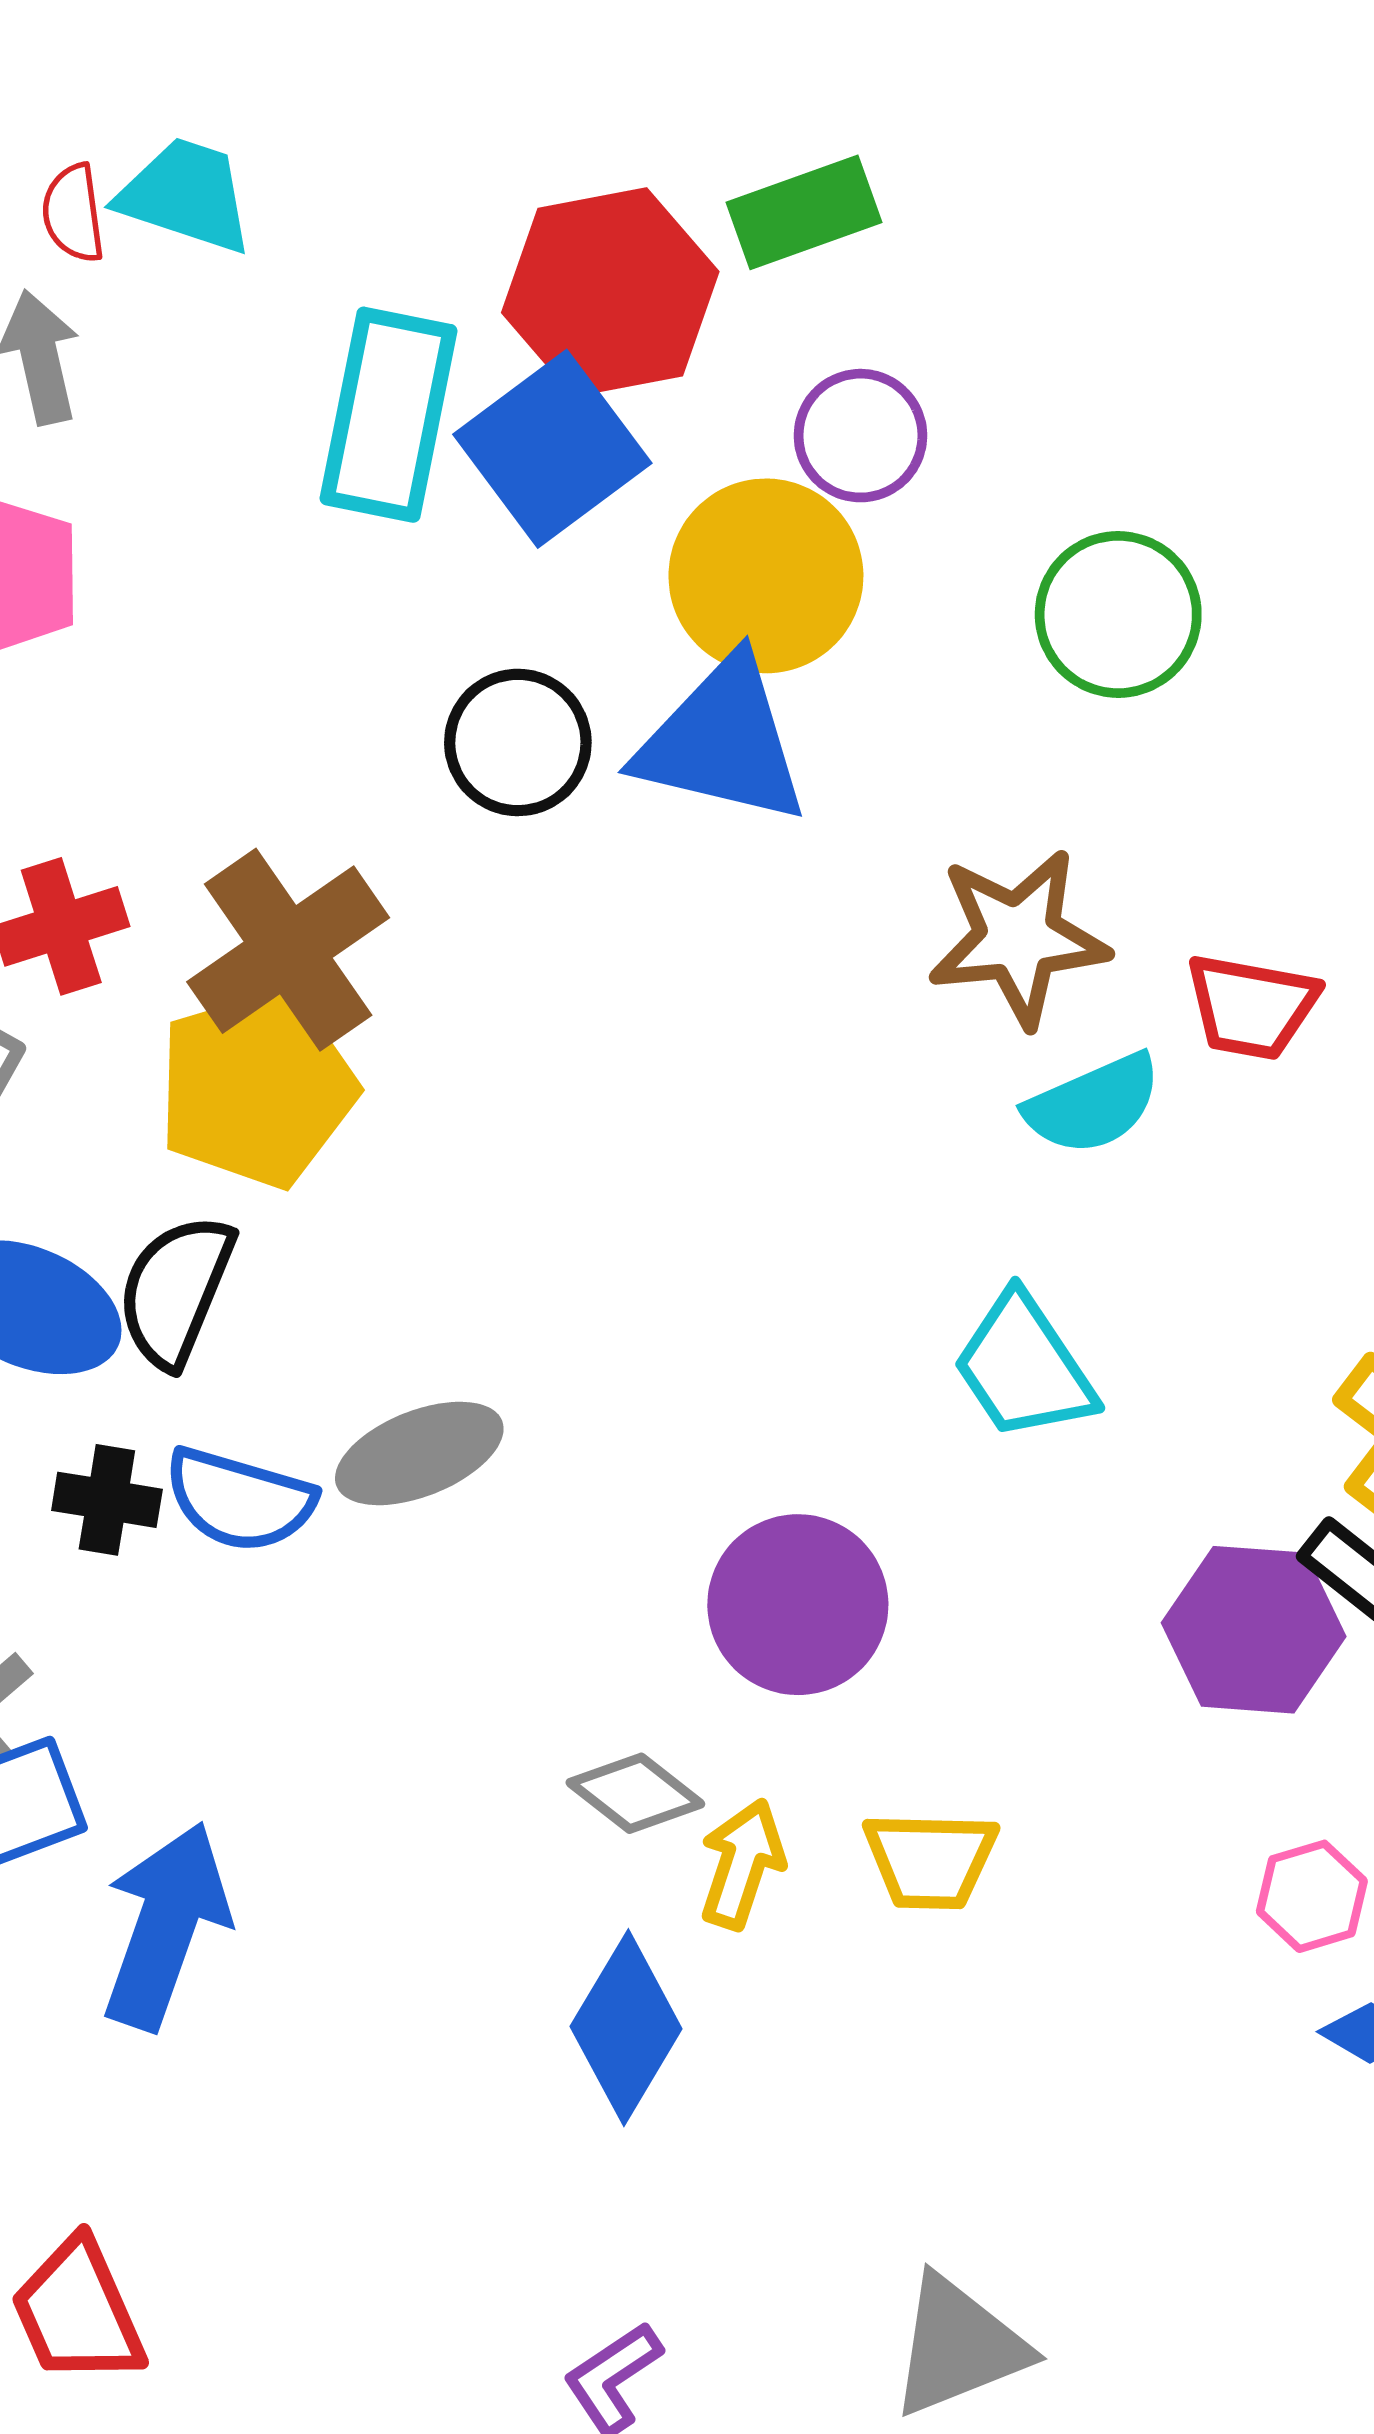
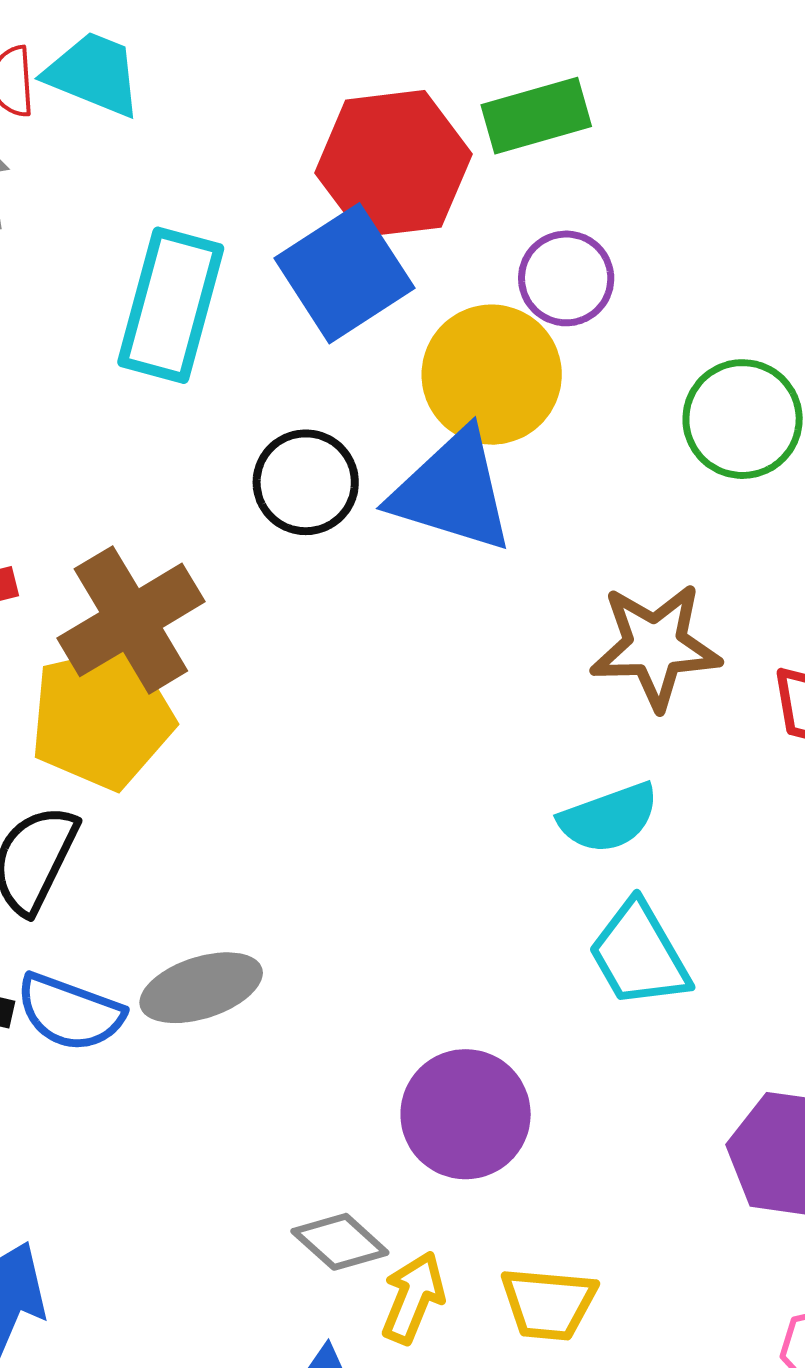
cyan rectangle: (388, 415) -> (171, 305), moved
cyan semicircle: (1093, 1104) -> (609, 818), moved

